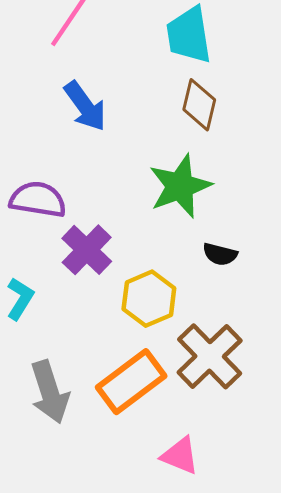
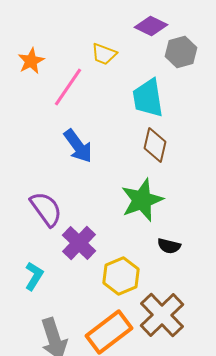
purple semicircle: (38, 199) -> (46, 209), turned 45

